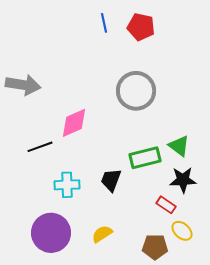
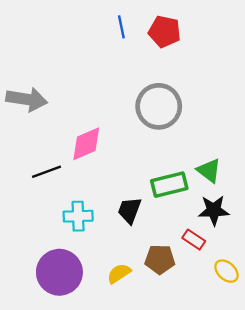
yellow ellipse: (182, 231) -> (226, 271), moved
brown pentagon: (155, 247) -> (160, 259), moved

